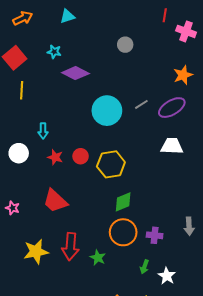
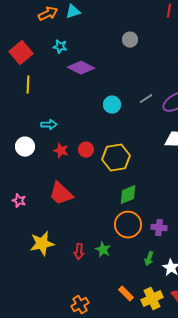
orange arrow: (23, 18) -> (48, 14), moved
cyan circle: (107, 111) -> (112, 105), size x0.6
cyan arrow: (43, 131) -> (49, 125), turned -91
red arrow: (70, 246) -> (79, 252), moved, size x0.6

